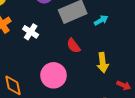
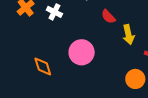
red semicircle: (74, 46) -> (108, 17), moved

